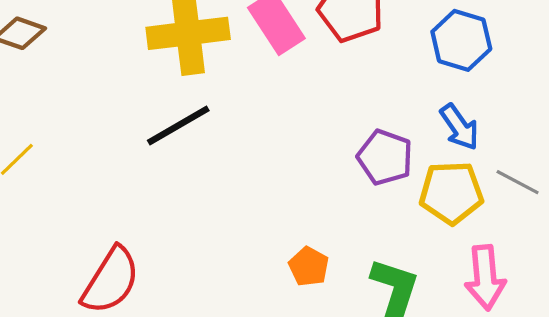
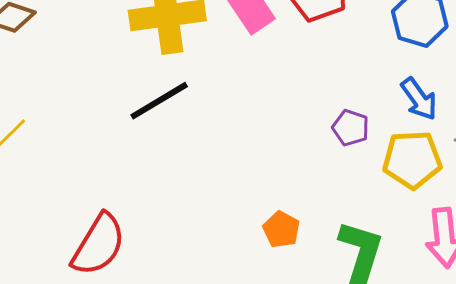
purple pentagon: (385, 157) -> (351, 128), size x0.7

